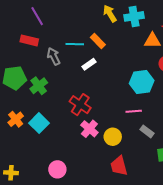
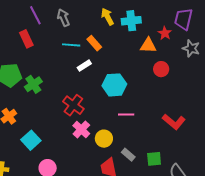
red rectangle: (29, 40) -> (26, 39), turned 48
gray arrow: (54, 56) -> (63, 18), moved
cyan hexagon: (142, 82) -> (114, 85), moved
cyan square: (39, 123) -> (31, 140), moved
gray rectangle: (147, 131) -> (128, 155), moved

